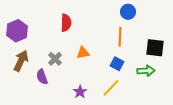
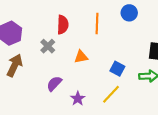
orange line: (120, 37) -> (97, 24), moved
gray cross: (55, 59) -> (48, 46), moved
purple semicircle: (42, 77) -> (54, 84), moved, turned 63

